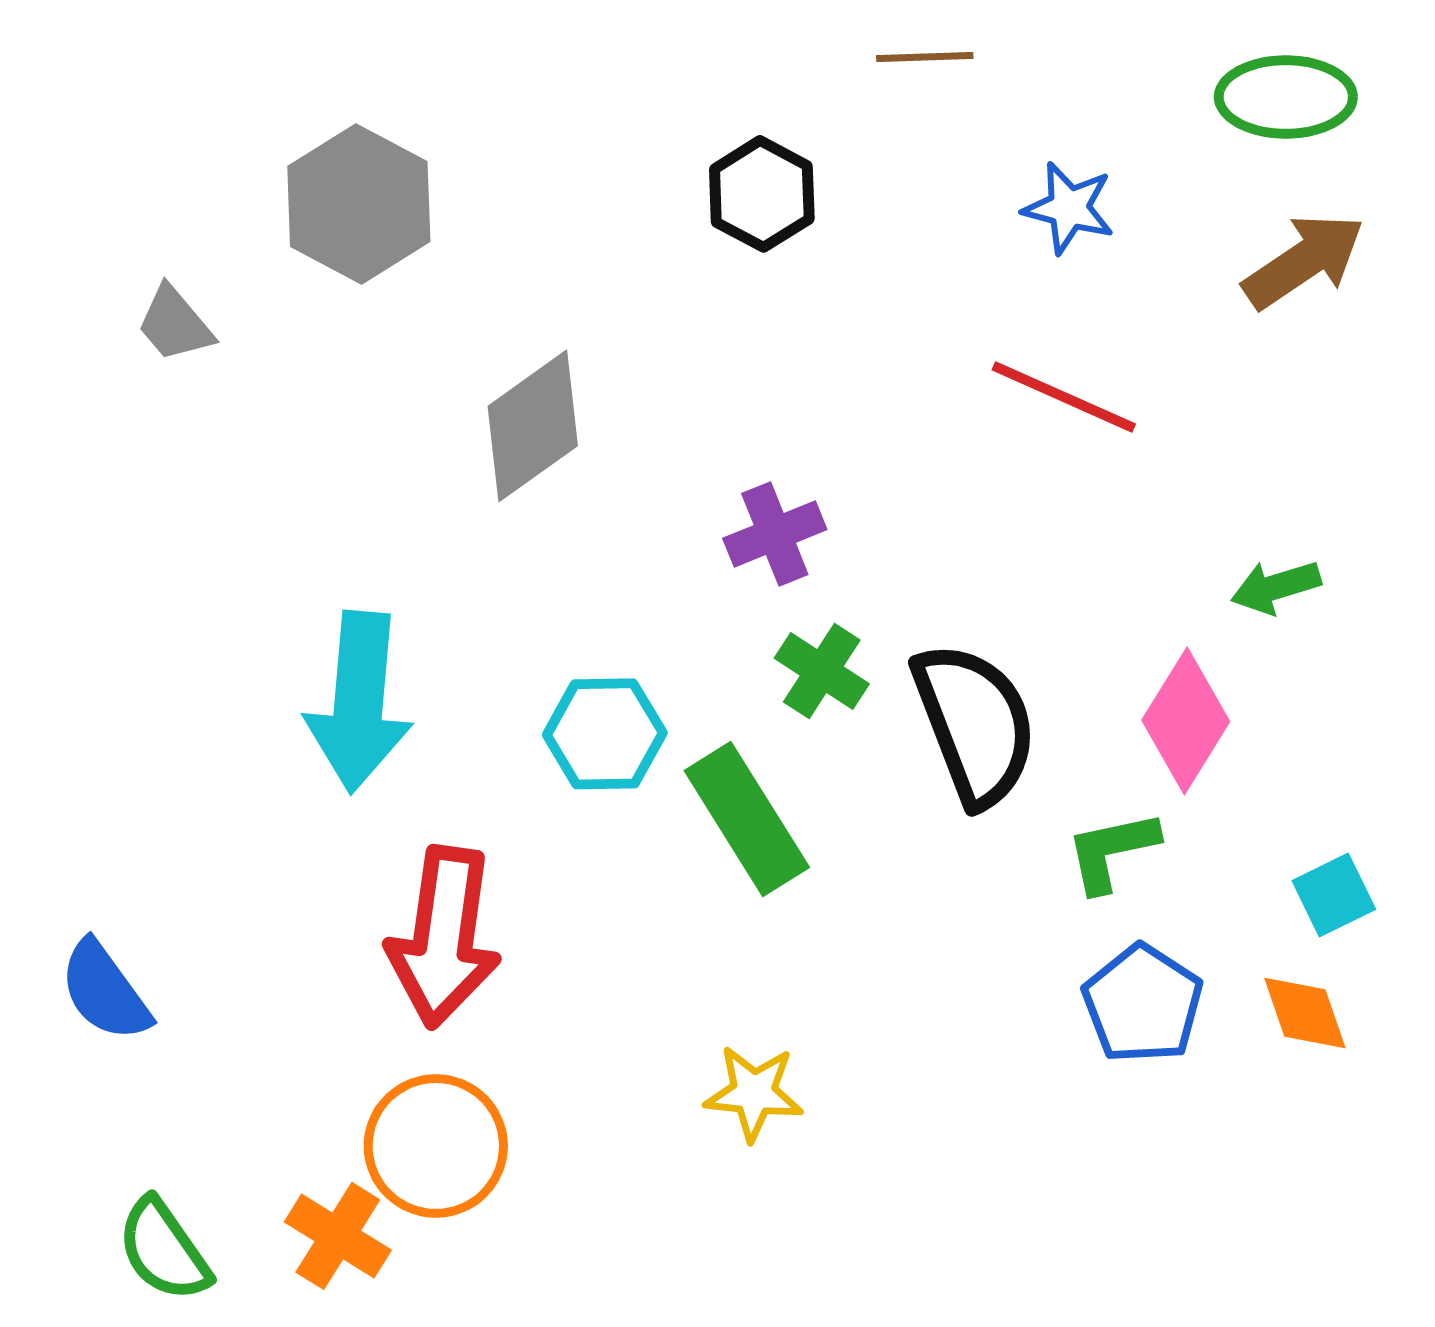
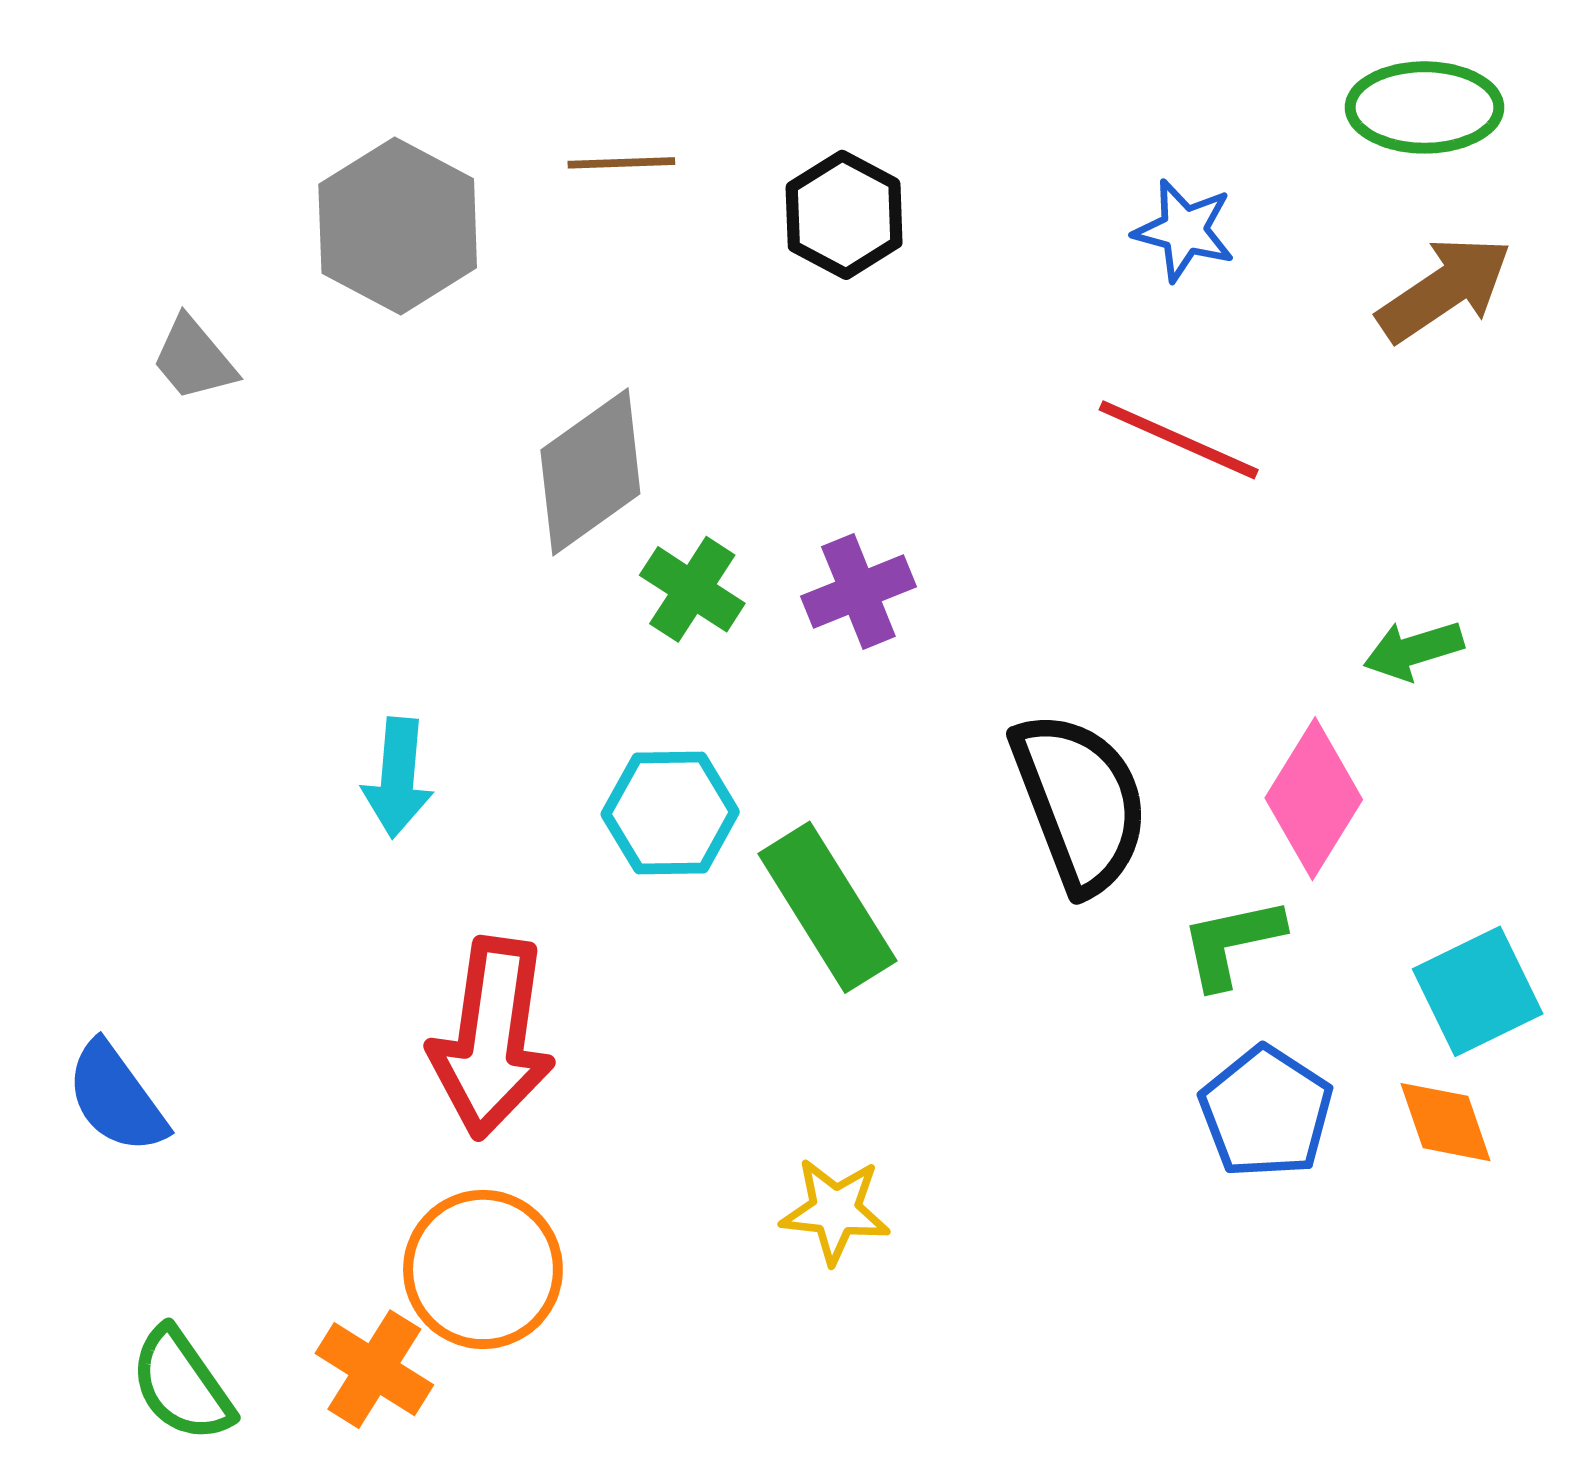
brown line: (925, 57) -> (621, 163), moved
green cross: (822, 671) -> (692, 589), moved
cyan arrow: (359, 702) -> (398, 778), size x0.6
cyan square: (1334, 895) -> (1478, 991), size x1.4

